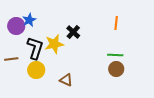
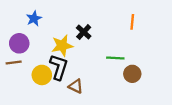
purple circle: (16, 26) -> (19, 43), moved
black L-shape: (35, 48) -> (59, 67), moved
green line: (115, 55) -> (115, 58), moved

